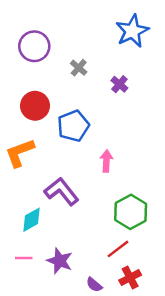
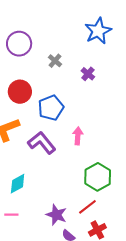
purple L-shape: (62, 191) -> (42, 143), moved
purple star: (60, 261) -> (56, 215), moved

